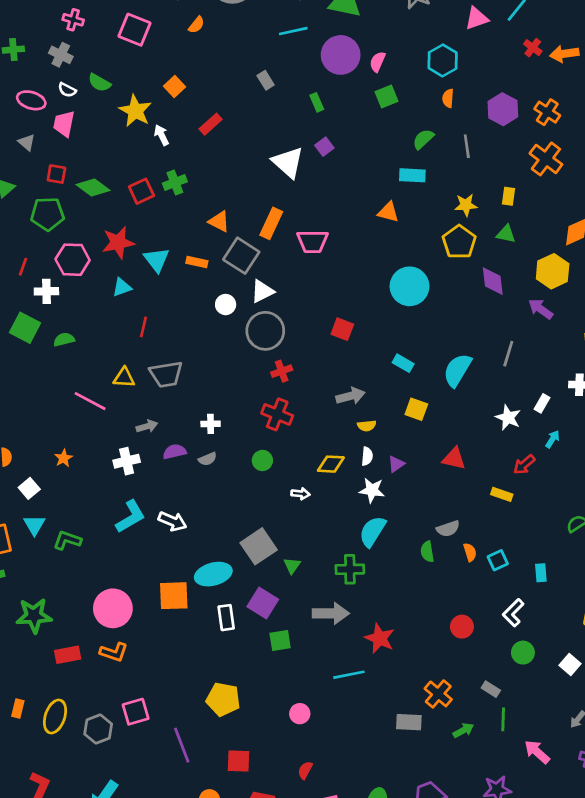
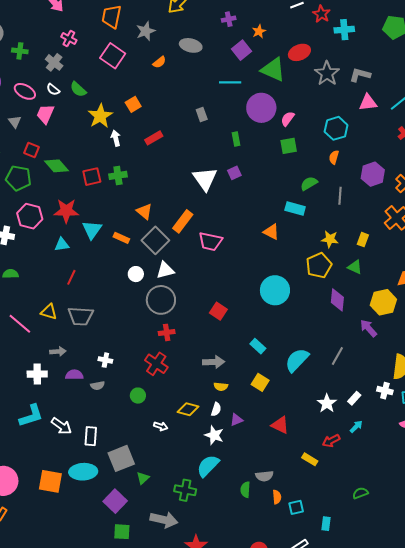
white rectangle: (226, 618) -> (91, 436), moved

